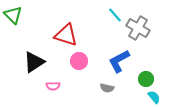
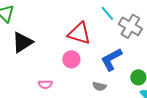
red triangle: (66, 35) -> (79, 33), moved
black triangle: (34, 62) -> (22, 42), moved

